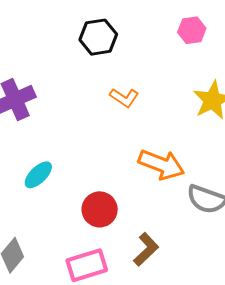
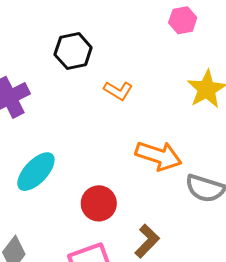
black hexagon: (98, 37) -> (73, 51), moved
cyan ellipse: (38, 175) -> (36, 172), size x1.4

